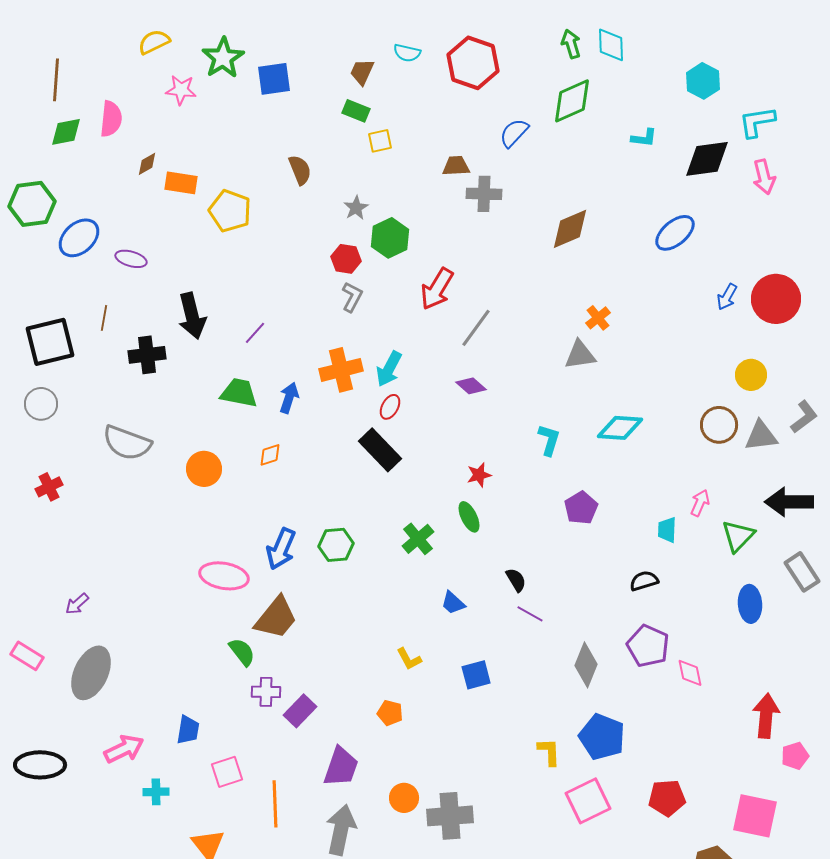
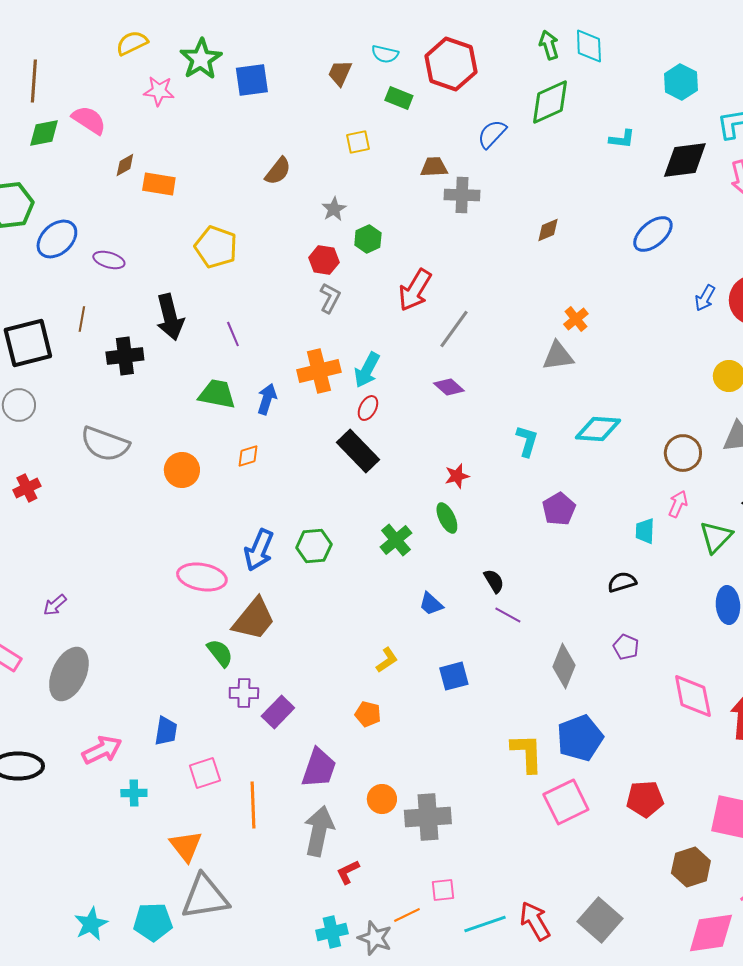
green rectangle: (356, 111) -> (399, 98), moved
pink semicircle: (111, 119) -> (89, 120), turned -63
brown semicircle: (300, 170) -> (278, 171), turned 60
yellow pentagon: (230, 211) -> (216, 247), moved
brown diamond: (570, 229) -> (548, 230), size x0.6
green hexagon: (390, 238) -> (368, 239), size x0.7
purple line: (255, 333) -> (233, 334), turned -65
brown circle: (719, 425) -> (683, 453), moved
purple pentagon: (648, 646) -> (626, 647), size x0.6
yellow L-shape: (409, 659) -> (387, 660), turned -96
pink diamond: (690, 673) -> (693, 696), moved, size x1.6
blue pentagon: (602, 737) -> (580, 738), turned 30
yellow L-shape: (549, 752) -> (527, 753), size x1.4

